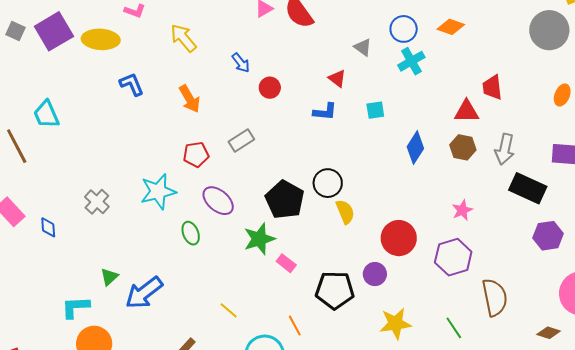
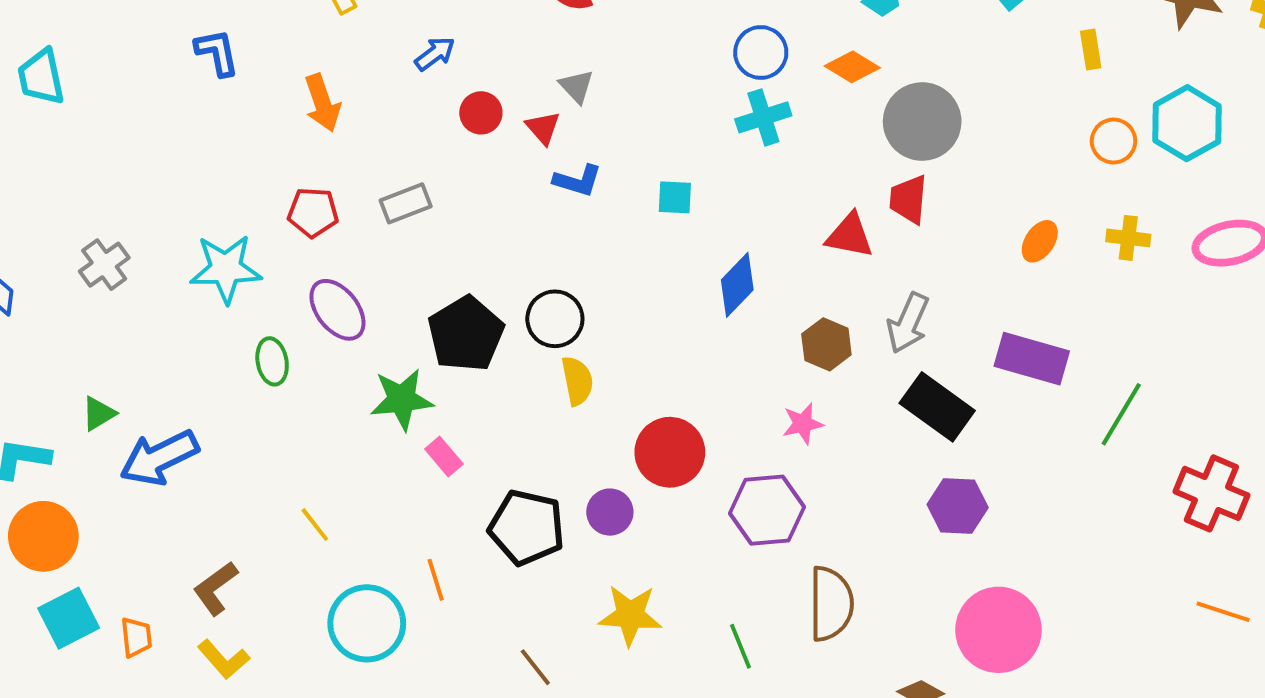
gray circle: (549, 30) -> (922, 122), moved
gray triangle: (363, 47) -> (576, 86), moved
blue arrow: (241, 63) -> (435, 54), turned -100
red triangle: (337, 78) -> (543, 128), moved
brown hexagon: (463, 147) -> (826, 344), moved

